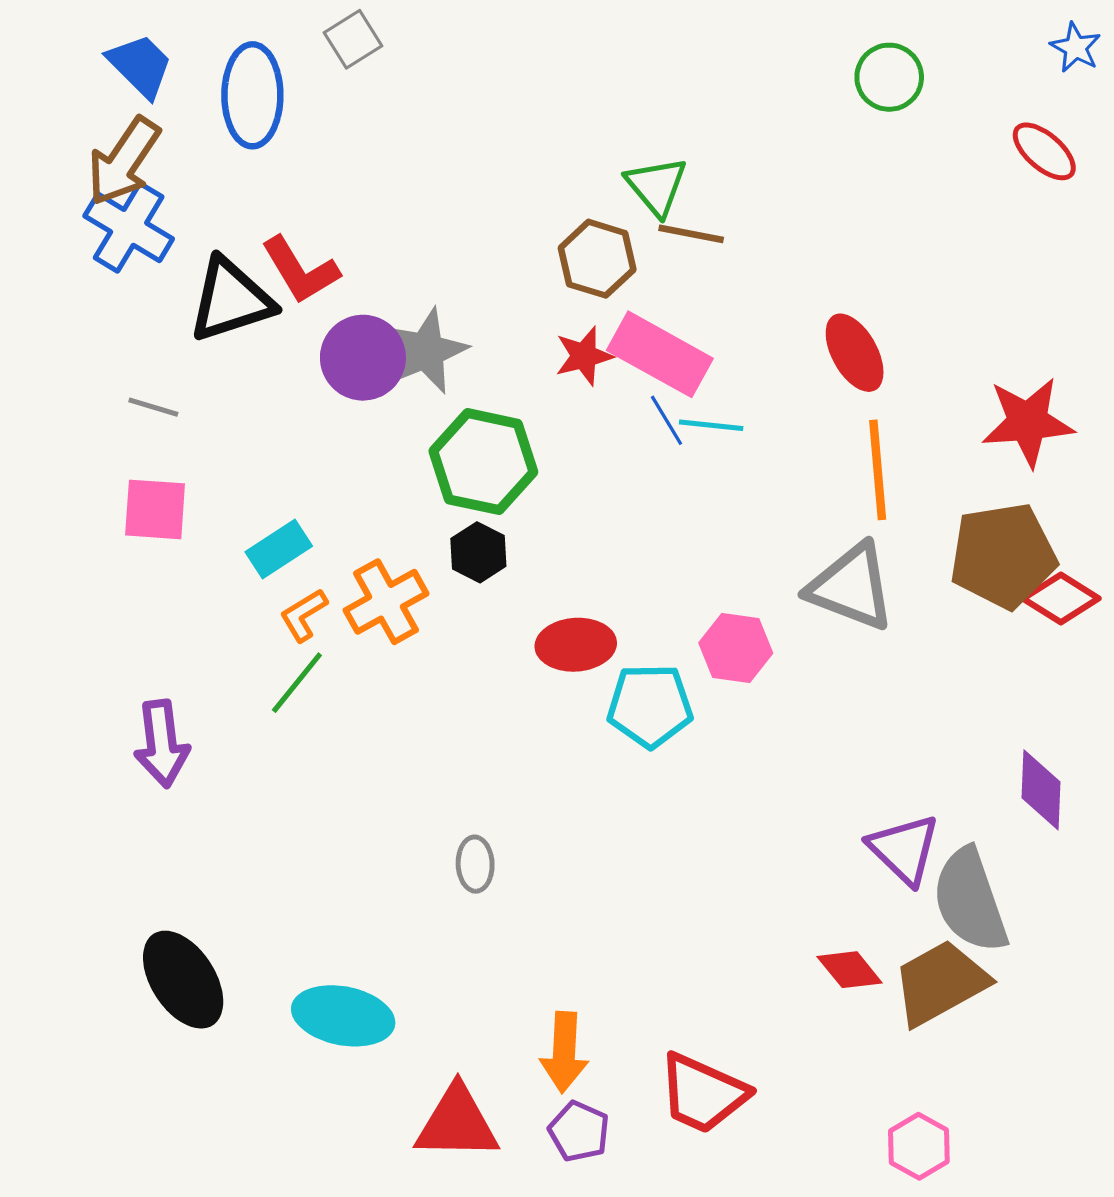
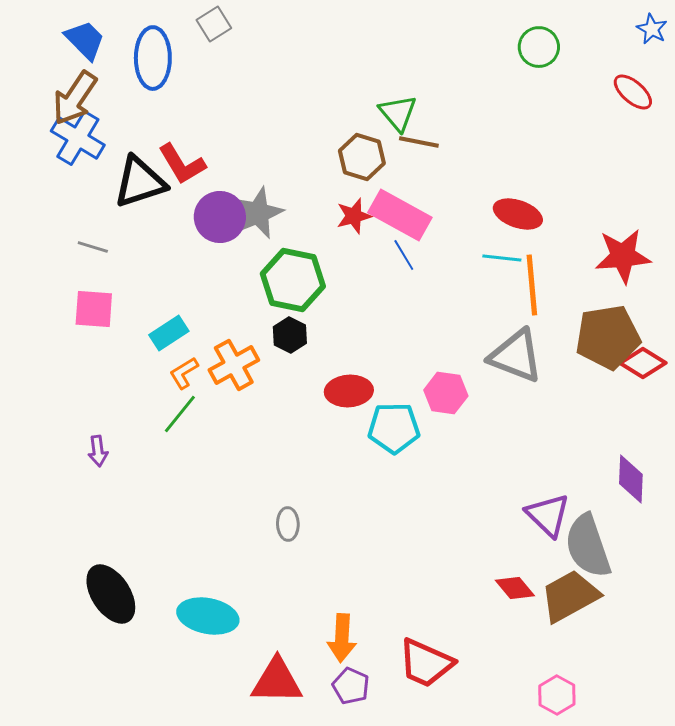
red ellipse: (855, 353) -> (518, 214), turned -42
cyan line: (711, 425) -> (502, 258), moved
purple arrow: (162, 744) -> (98, 451), size x0.6

